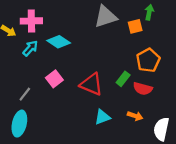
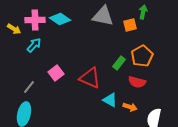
gray triangle: (106, 17) -> (103, 16), turned 30
cyan diamond: (59, 42) -> (60, 19), moved
green rectangle: (123, 79) -> (119, 63), moved
cyan triangle: (102, 117) -> (110, 100), moved, turned 49

